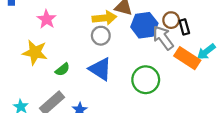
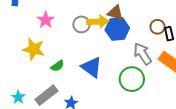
blue hexagon: (144, 25) -> (117, 29), moved
gray circle: (101, 36) -> (81, 24), moved
gray arrow: (163, 38) -> (143, 54), moved

